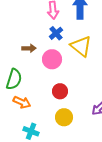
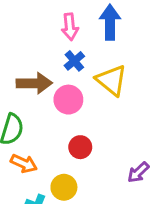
brown arrow: (29, 48) -> (34, 83), size x1.6
yellow circle: (64, 117) -> (64, 187), moved

